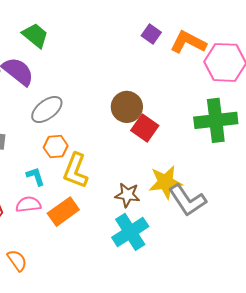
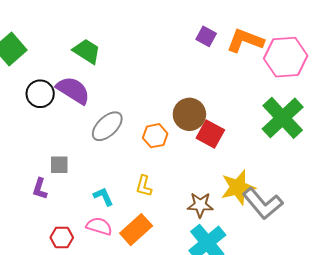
green cross: (216, 120) -> (283, 118), turned -30
orange hexagon: (56, 147) -> (155, 136), moved
yellow L-shape: (76, 171) -> (144, 186), size x0.6
pink semicircle: (28, 204) -> (99, 226), turned 30

